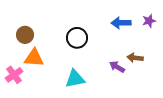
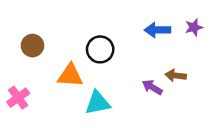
orange triangle: (34, 58) -> (70, 75), moved

